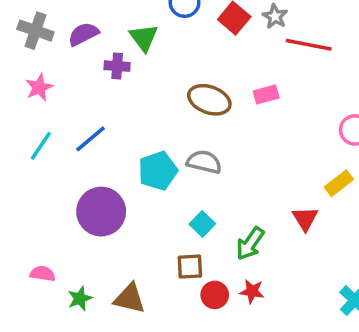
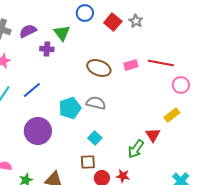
red line: (309, 45) -> (161, 63), moved
green arrow: (250, 243) -> (136, 149), moved

